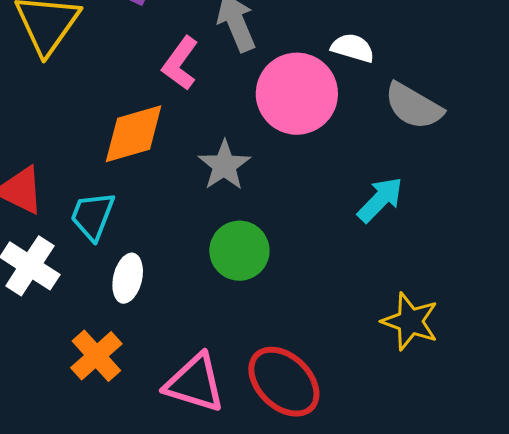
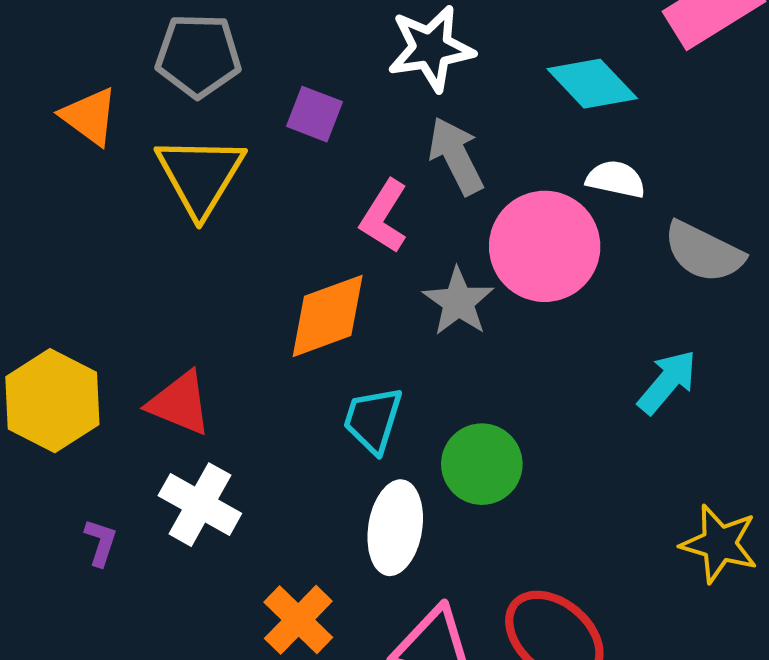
gray star: (224, 165) -> (458, 302), moved
cyan trapezoid: (93, 216) -> (373, 420), moved
white ellipse: (128, 278) -> (395, 528), moved, size x1.4

